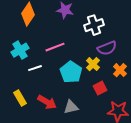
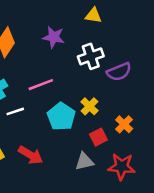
purple semicircle: (107, 48) -> (119, 72), moved
orange cross: (120, 70) -> (124, 124), moved
gray triangle: (71, 107) -> (84, 161), moved

